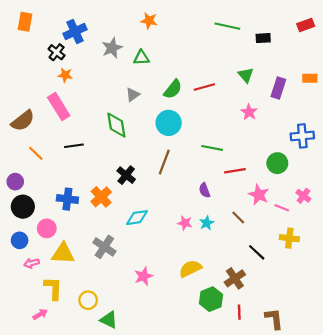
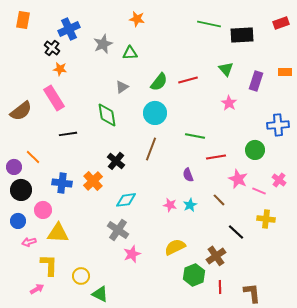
black rectangle: (263, 38) -> (242, 35), size x1.6
orange line: (36, 153) -> (33, 157), moved
gray cross: (104, 247) -> (118, 230), moved

